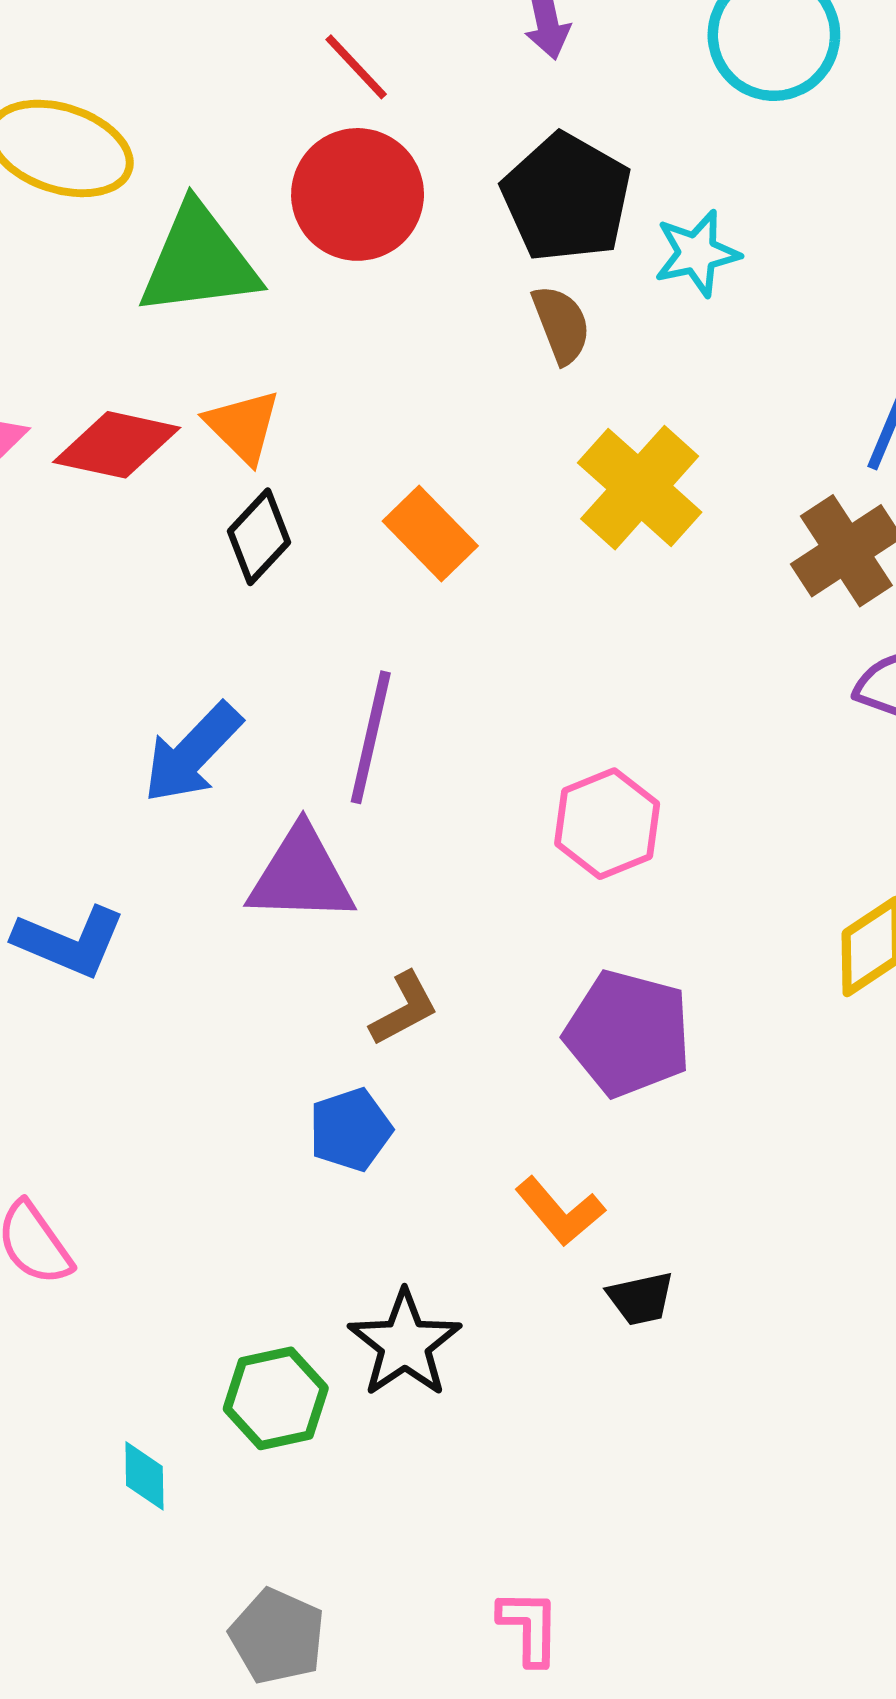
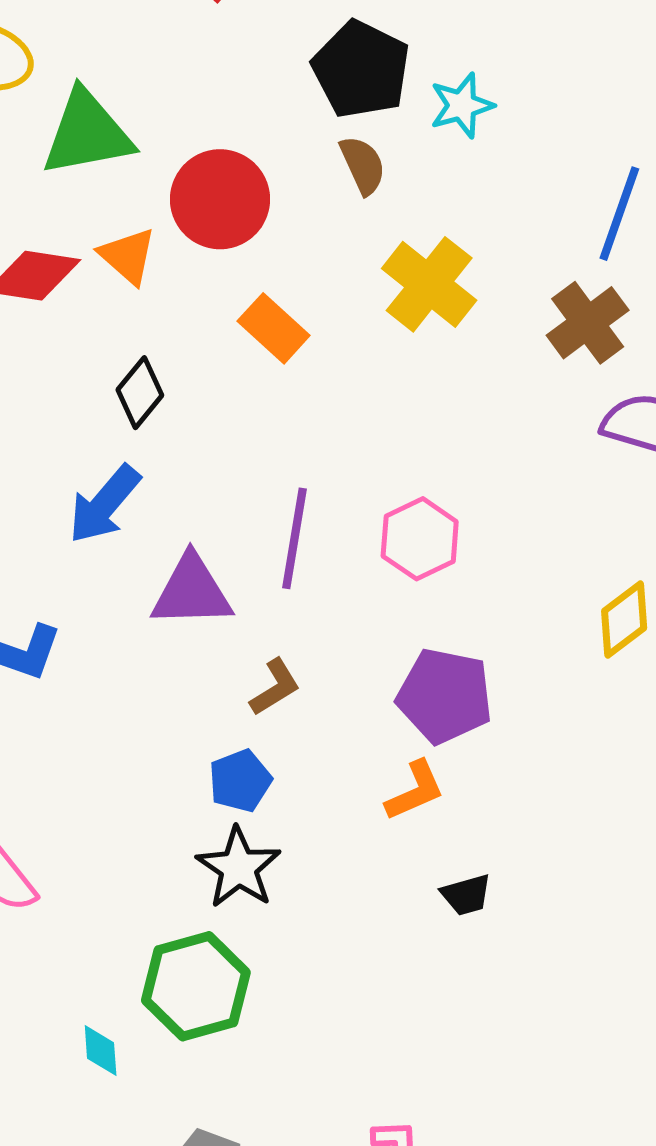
red circle: (358, 194) -> (220, 199), moved
black diamond: (259, 537) -> (140, 393), moved
purple line: (371, 737) -> (295, 538), moved
orange L-shape: (560, 1211) -> (415, 791), moved, turned -70
black star: (405, 1344) -> (239, 868), moved
green hexagon: (276, 1398) -> (196, 986), size x1.4

